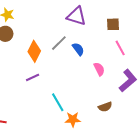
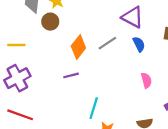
blue semicircle: (78, 49) -> (139, 44), moved
cyan line: (58, 102) -> (94, 108), turned 36

